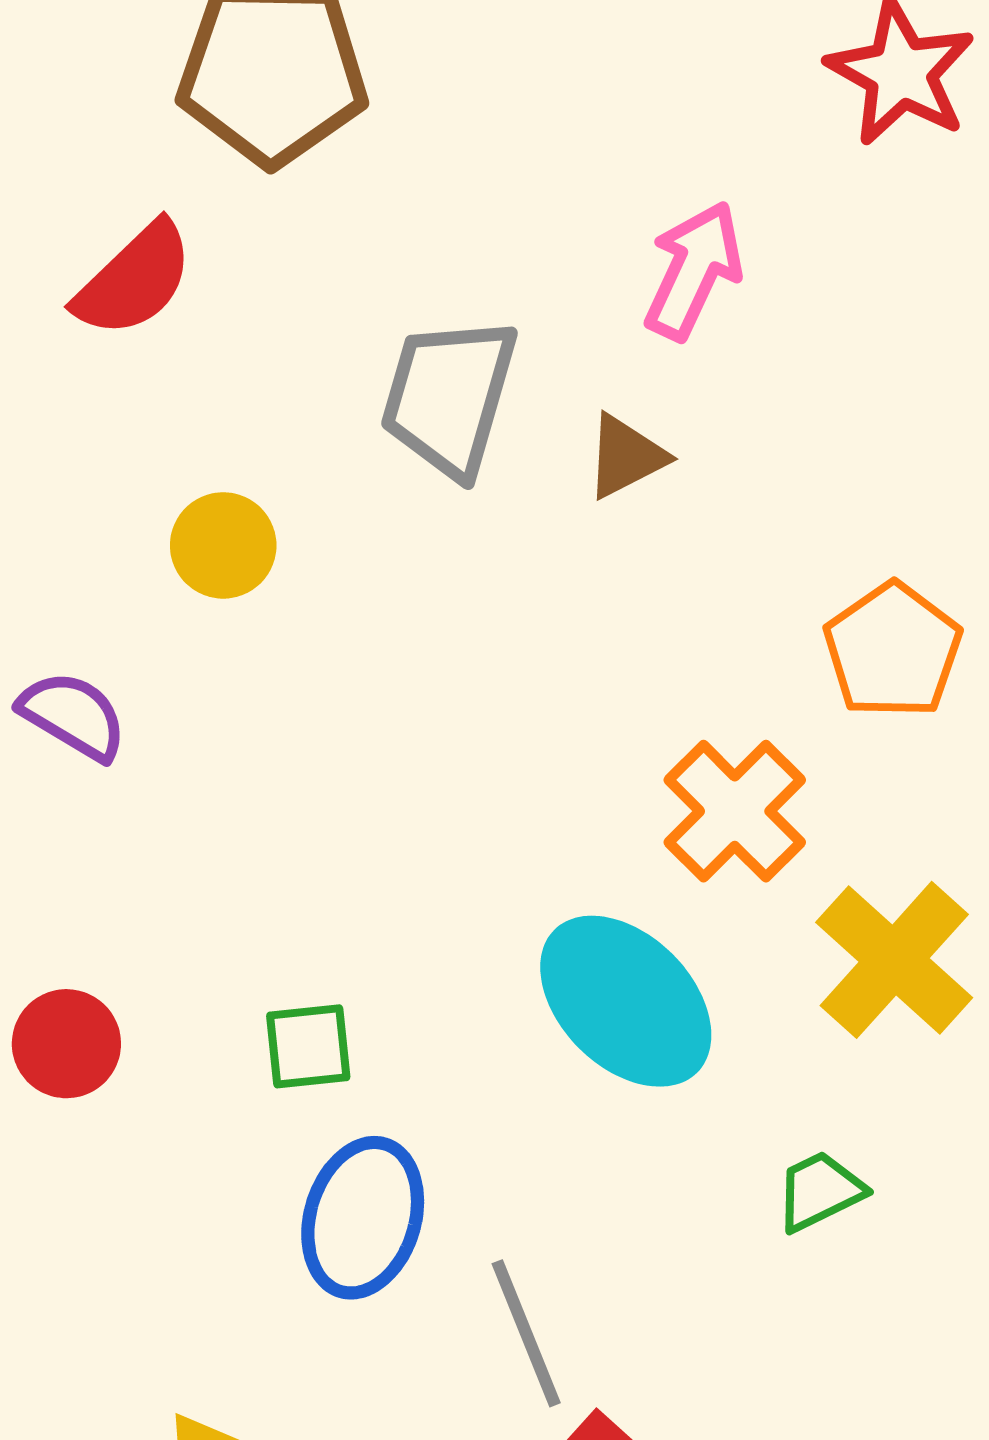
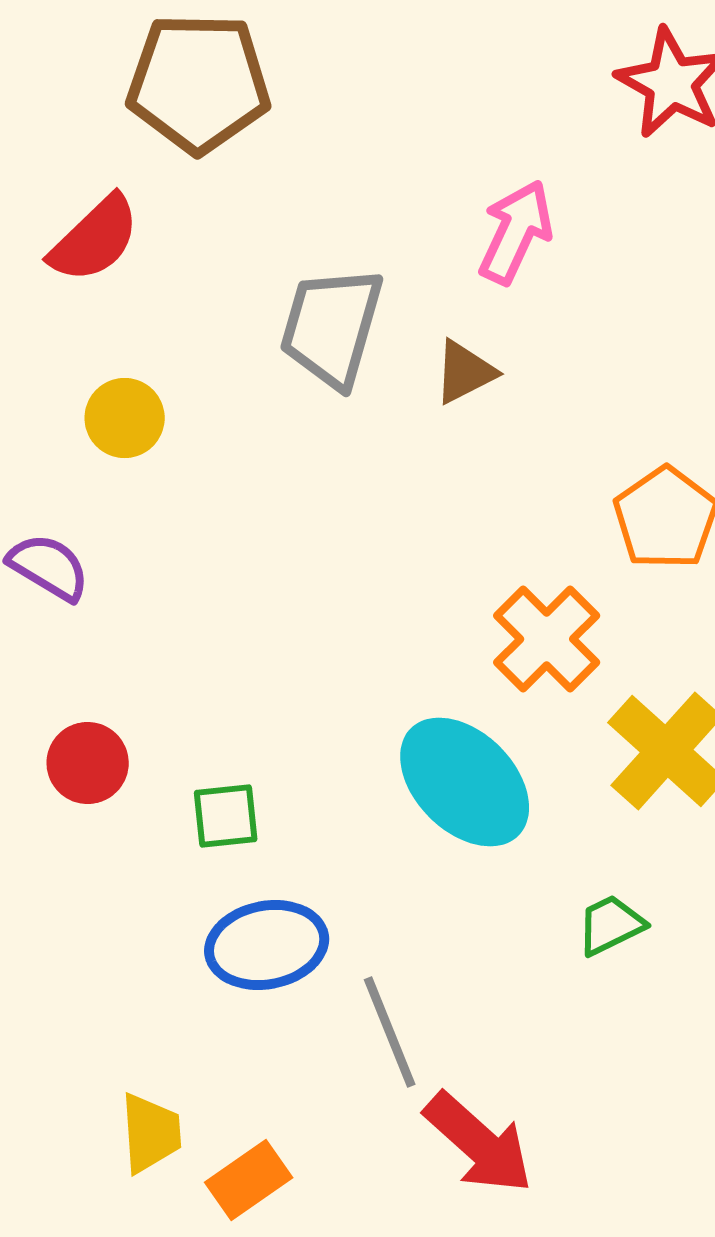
yellow circle: (223, 545) -> (125, 418), moved
red circle: (66, 1044) -> (88, 763), moved
blue ellipse: (363, 1218) -> (267, 945), turned 62

